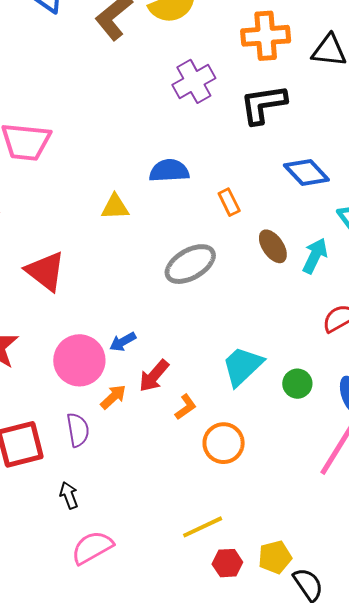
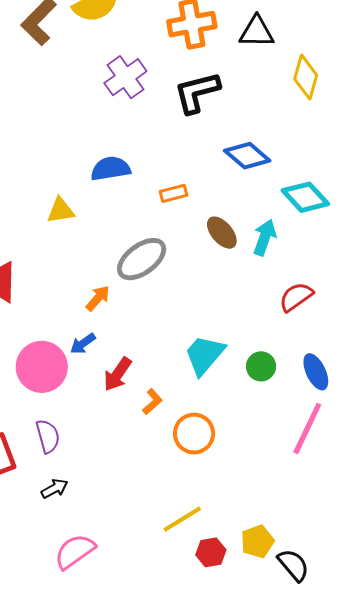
orange rectangle: (229, 202) -> (173, 193), turned -72
orange arrow: (113, 397) -> (98, 298), moved
black arrow: (69, 495) -> (54, 489), moved, turned 88

